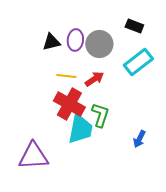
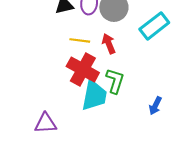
red arrow: (94, 79) -> (109, 44), turned -78
purple triangle: (33, 156) -> (46, 123), size x0.7

